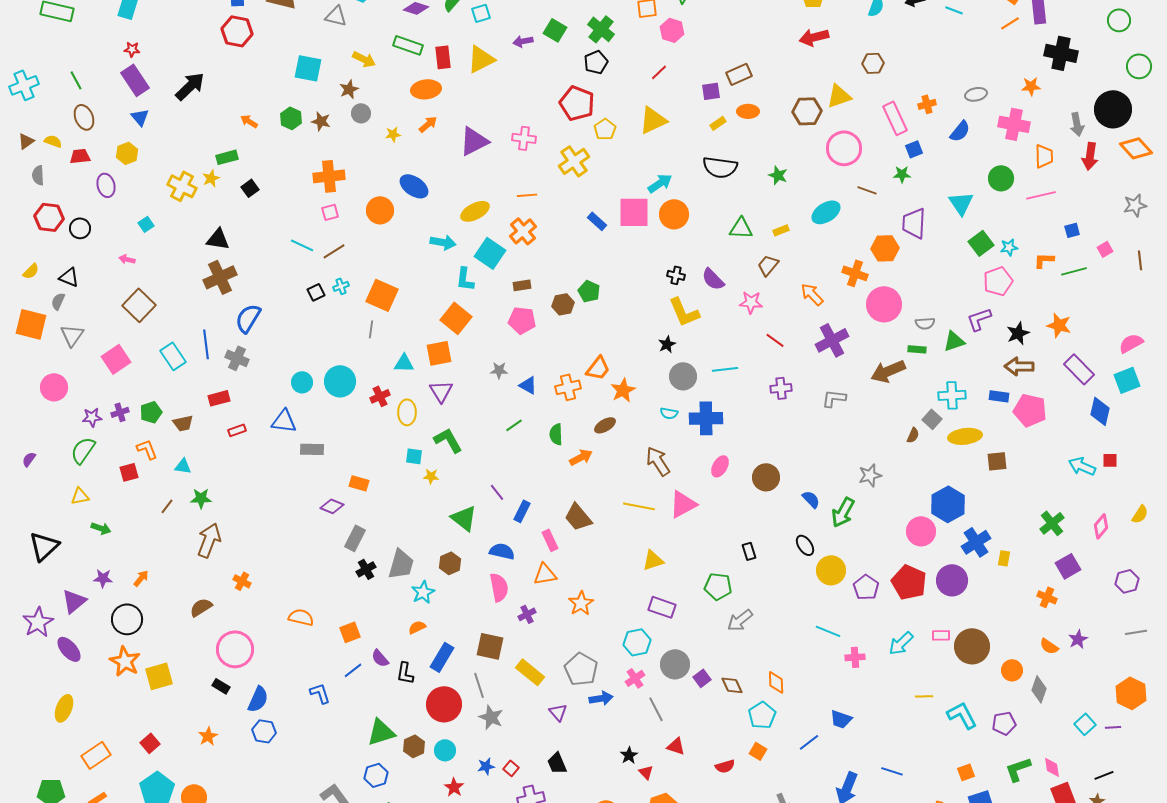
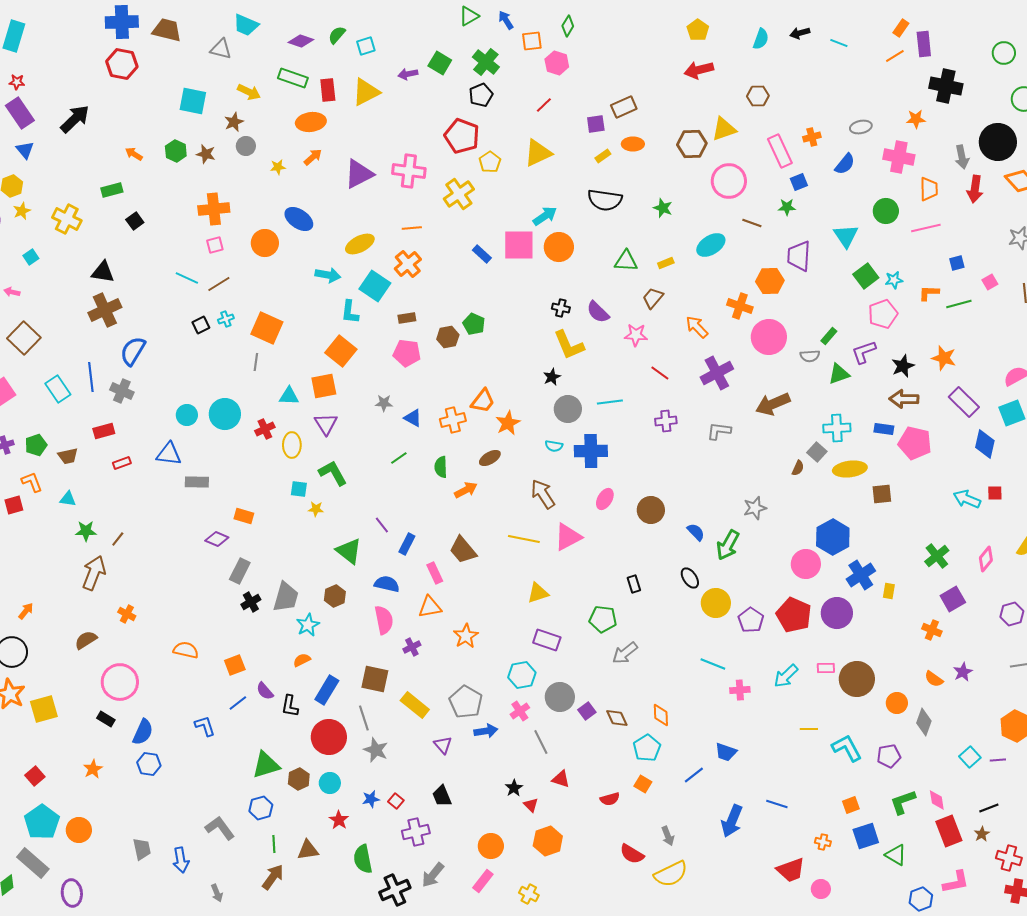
pink cross: (524, 138) -> (409, 171), size x1.4
yellow star: (211, 178) -> (22, 211), moved
green rectangle: (917, 349) -> (829, 336), moved, turned -54
brown line: (167, 506) -> (118, 539), moved

